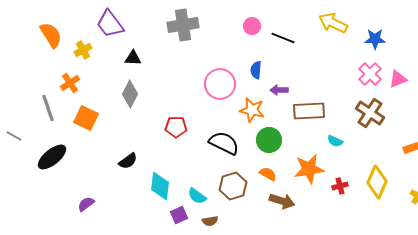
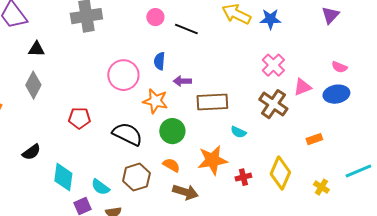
blue star: (375, 39) -> (270, 19), moved
pink triangle: (398, 79) -> (302, 87), moved

